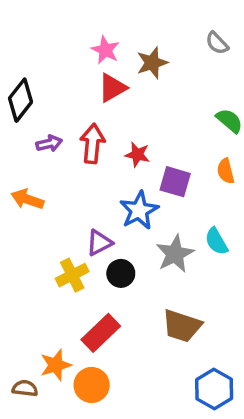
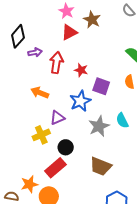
brown star: (152, 63) -> (92, 20), turned -30
purple arrow: (49, 143) -> (35, 52), moved
orange arrow: (27, 199) -> (40, 93), moved
black circle: (121, 273) -> (66, 147), moved

